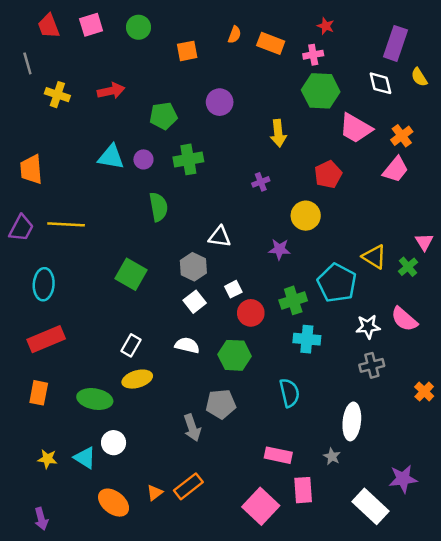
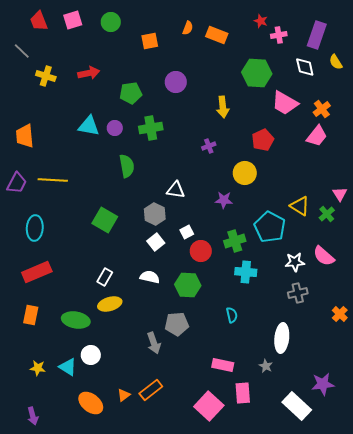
pink cross: (313, 55) -> (279, 35), moved
gray line: (27, 63) -> (22, 51), turned -30
cyan semicircle: (289, 393) -> (232, 315), size x0.7

